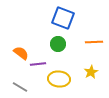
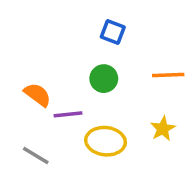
blue square: (63, 18) -> (113, 32), size x0.6

